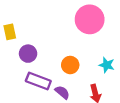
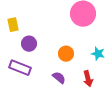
purple rectangle: (38, 81) -> (20, 68), moved

